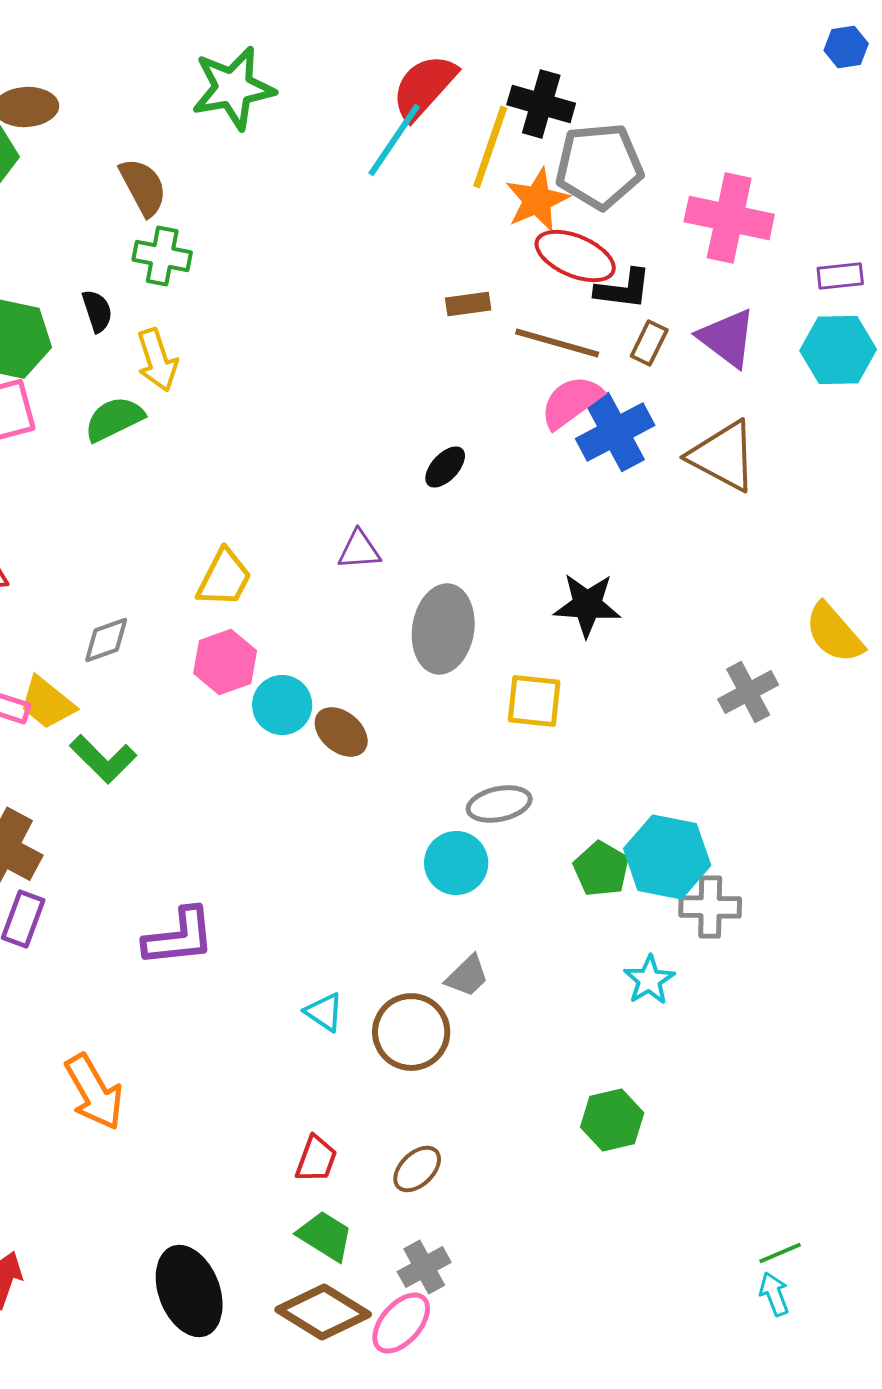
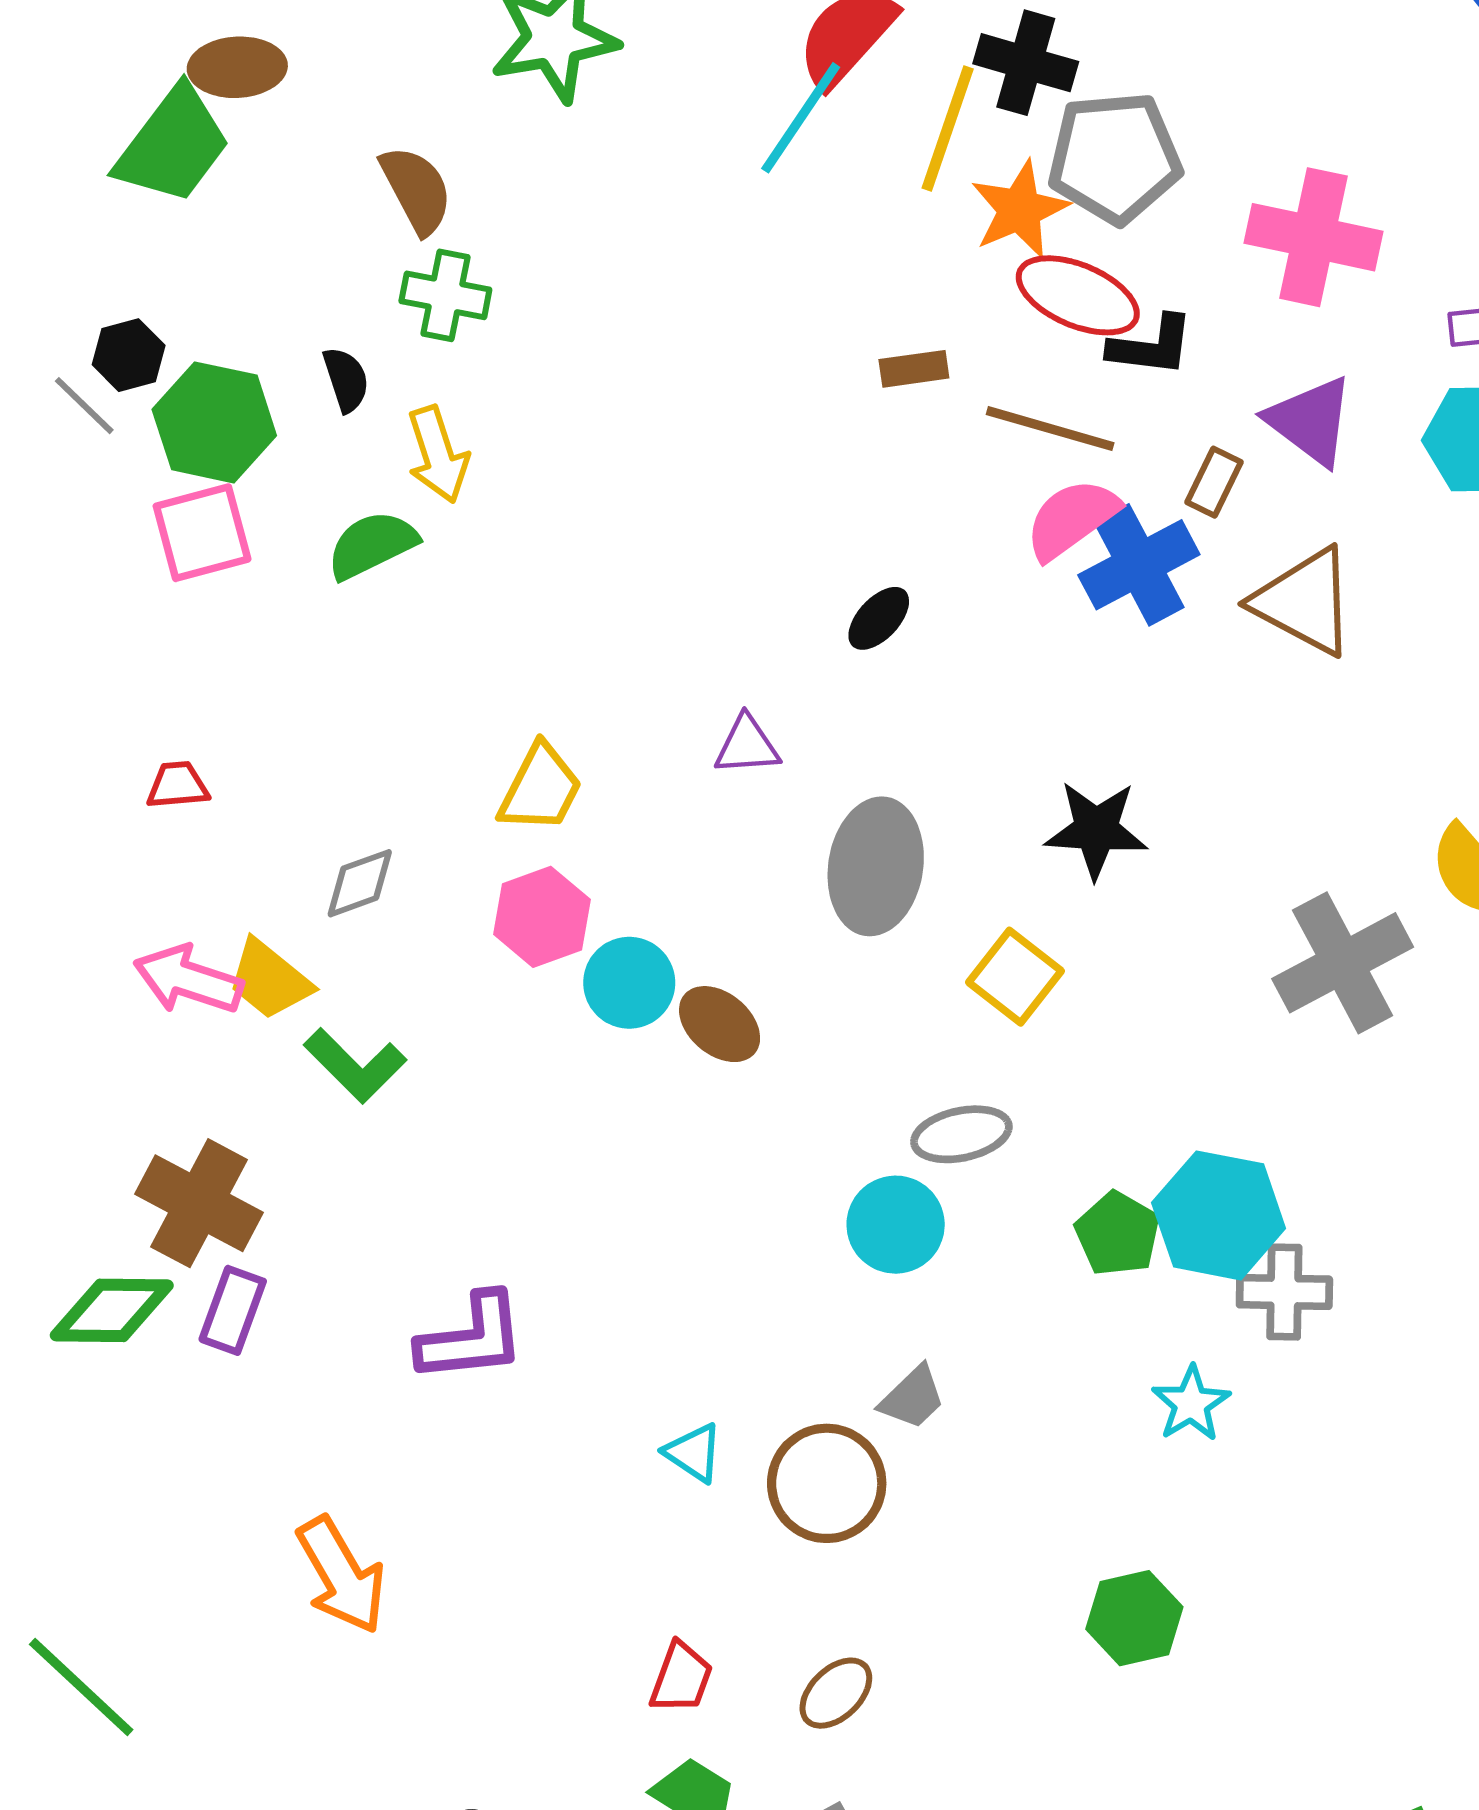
brown rectangle: (649, 343) -> (1214, 482), moved
gray cross: (748, 692) -> (1343, 963), size x1.5
yellow square: (534, 701) -> (1015, 977), turned 32

